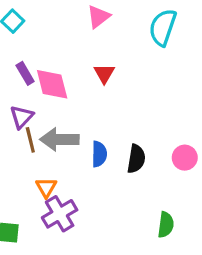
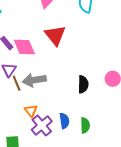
red triangle: (104, 73) -> (55, 35), size x1.6
blue semicircle: (99, 154) -> (64, 121), moved
green semicircle: (166, 225) -> (85, 125), moved

